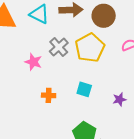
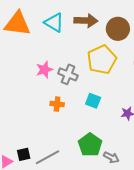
gray cross: (59, 47) -> (68, 74), moved, turned -30
pink star: (33, 62) -> (44, 70), turned 30

